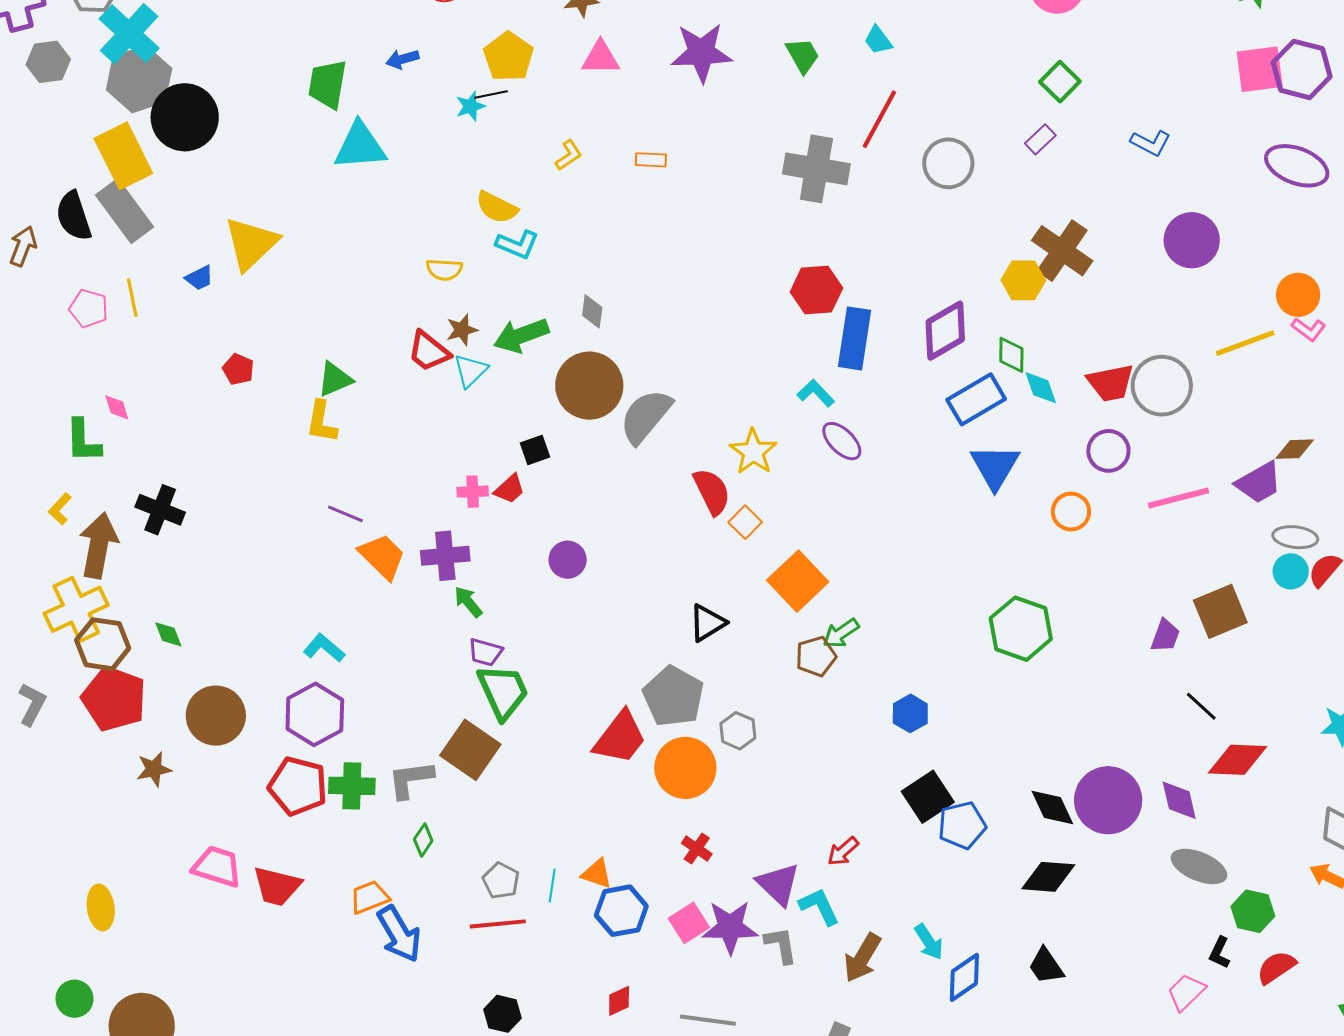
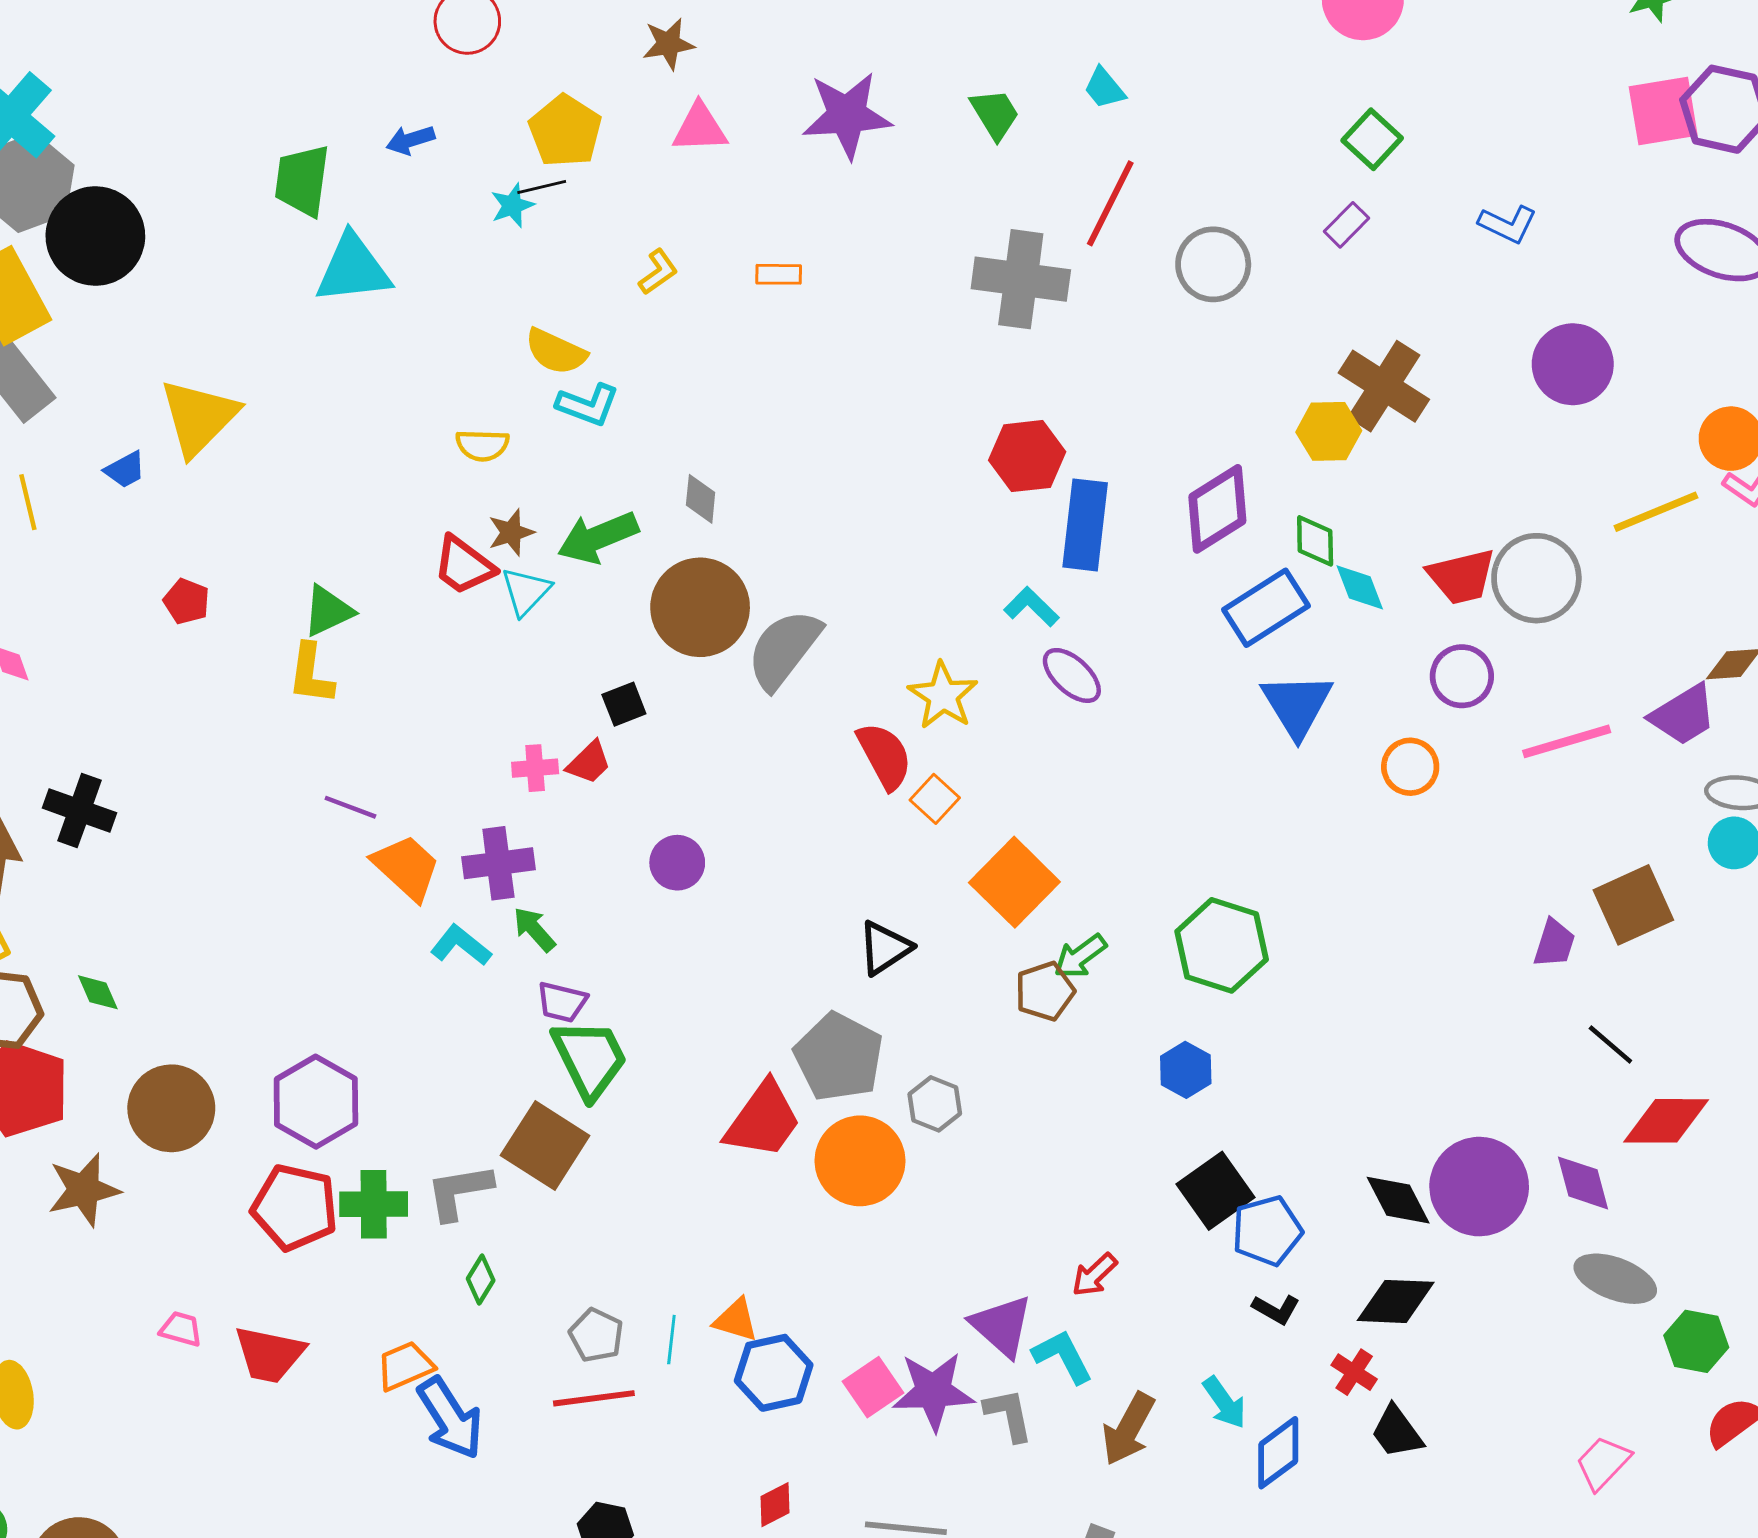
green hexagon: (1021, 629) -> (1222, 945), moved
cyan L-shape: (324, 648) -> (461, 945), moved
brown star: (154, 769) -> (84, 1190), size x1.4
red cross: (697, 848) -> (1354, 1372), moved
pink trapezoid: (217, 867) -> (181, 1329), size x0.6
black L-shape: (1220, 953) -> (1276, 1309), moved, turned -84

